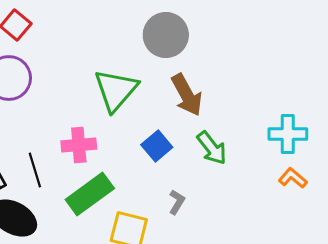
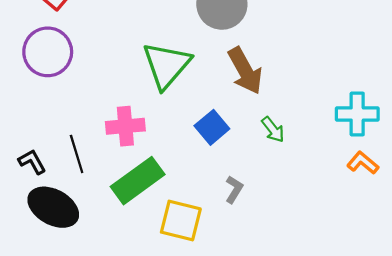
green arrow: (212, 148) -> (273, 130), size x0.7

